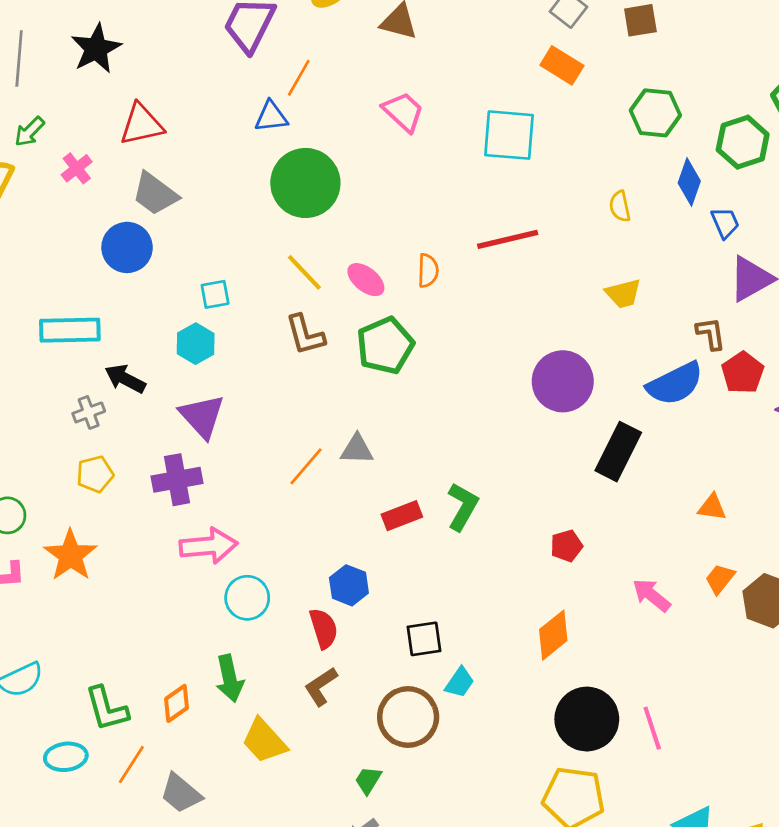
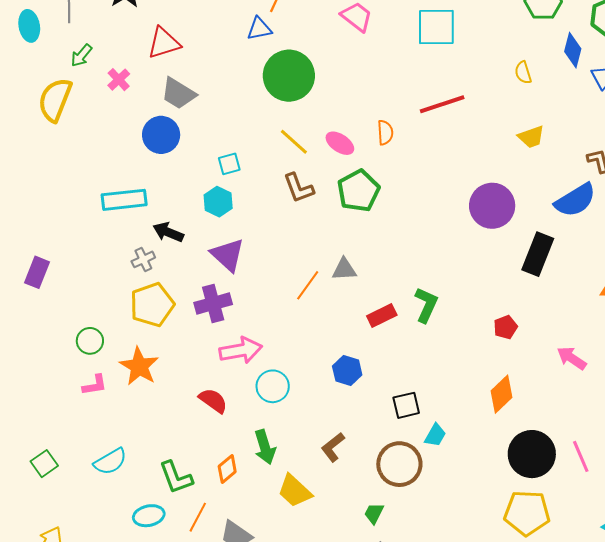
yellow pentagon: (95, 474) -> (152, 305), size x1.6
red semicircle: (324, 628) -> (213, 401), moved, turned -32

